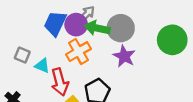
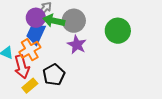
blue trapezoid: (55, 23) -> (36, 34), moved
orange cross: (78, 52) -> (30, 50), moved

